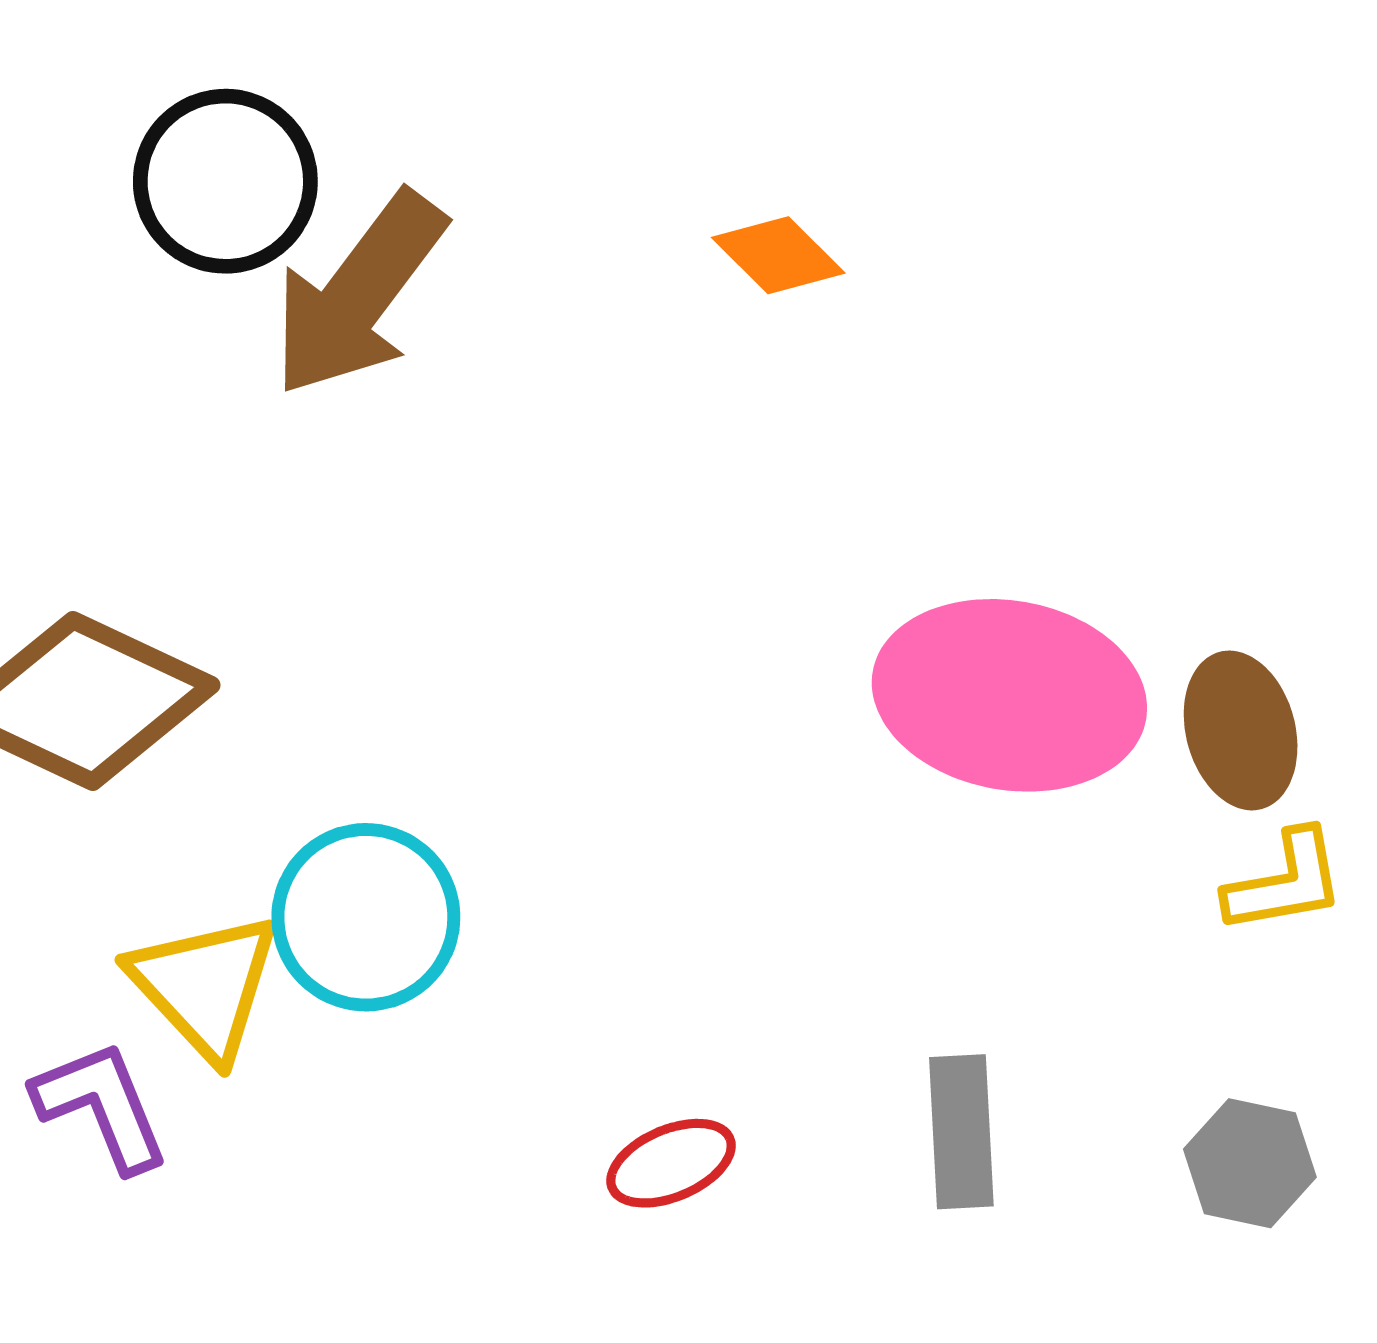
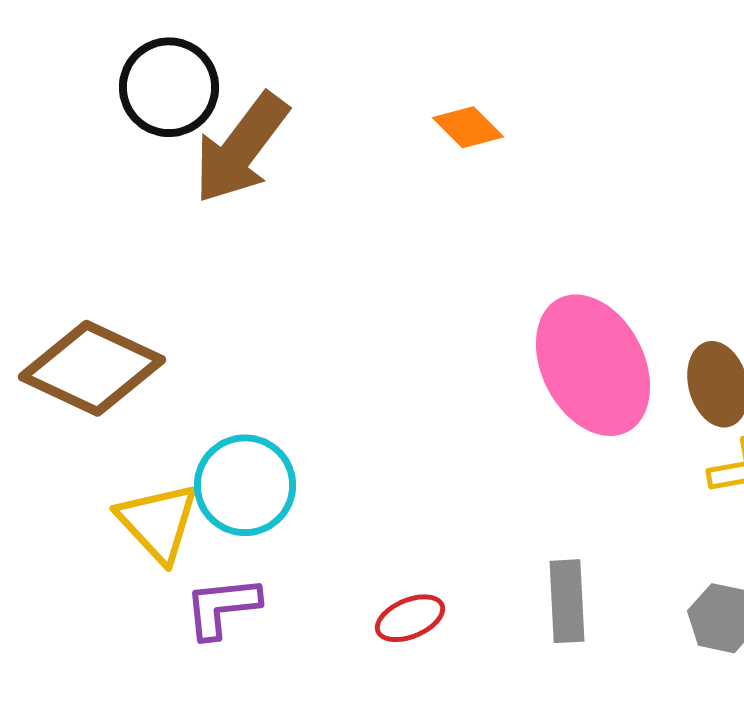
pink ellipse: (1009, 695) -> (593, 365), turned 53
purple L-shape: (101, 1106) -> (222, 607), moved, turned -74

